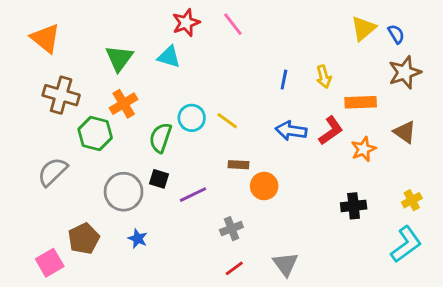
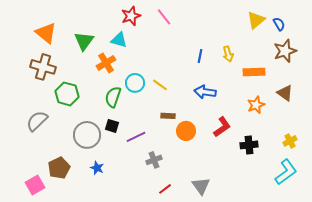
orange triangle: (45, 38) -> (46, 33), moved
orange cross: (124, 104) -> (106, 63), moved
red L-shape: (331, 131) -> (222, 127), moved
gray cross: (231, 229) -> (154, 160), moved

